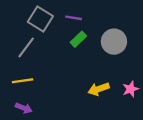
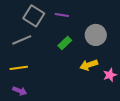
green rectangle: (78, 39) -> (65, 43), moved
gray line: (26, 47) -> (22, 40), turned 30
yellow arrow: (99, 89) -> (89, 65), moved

